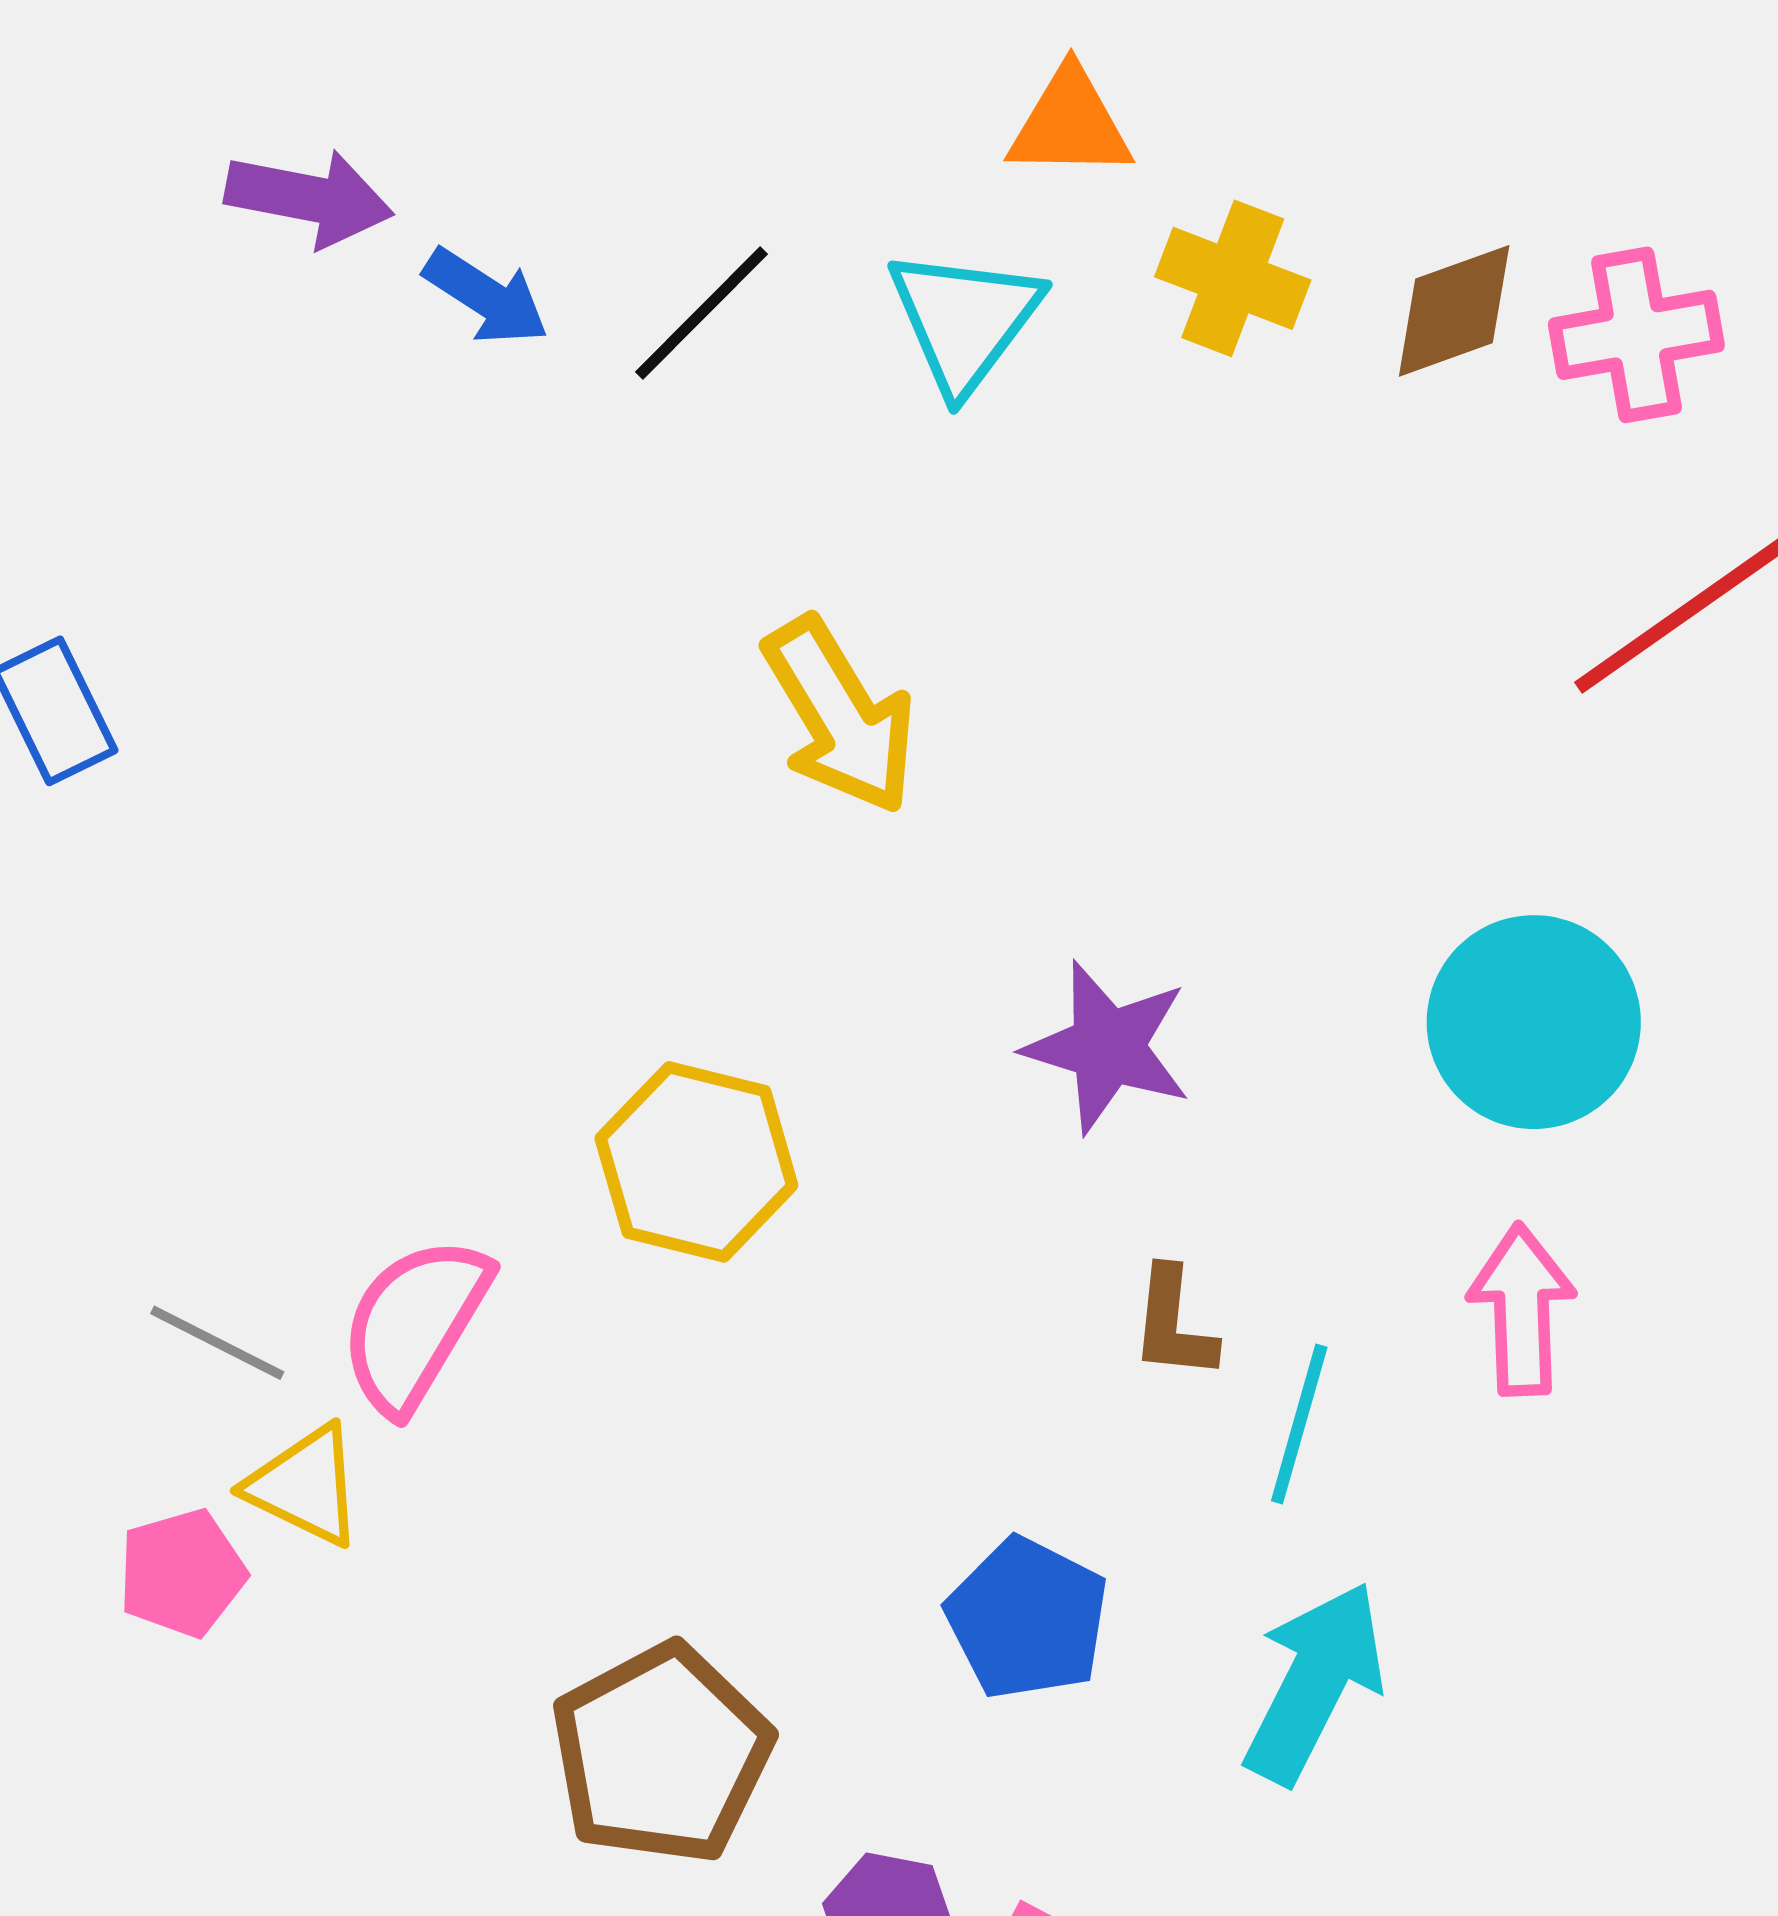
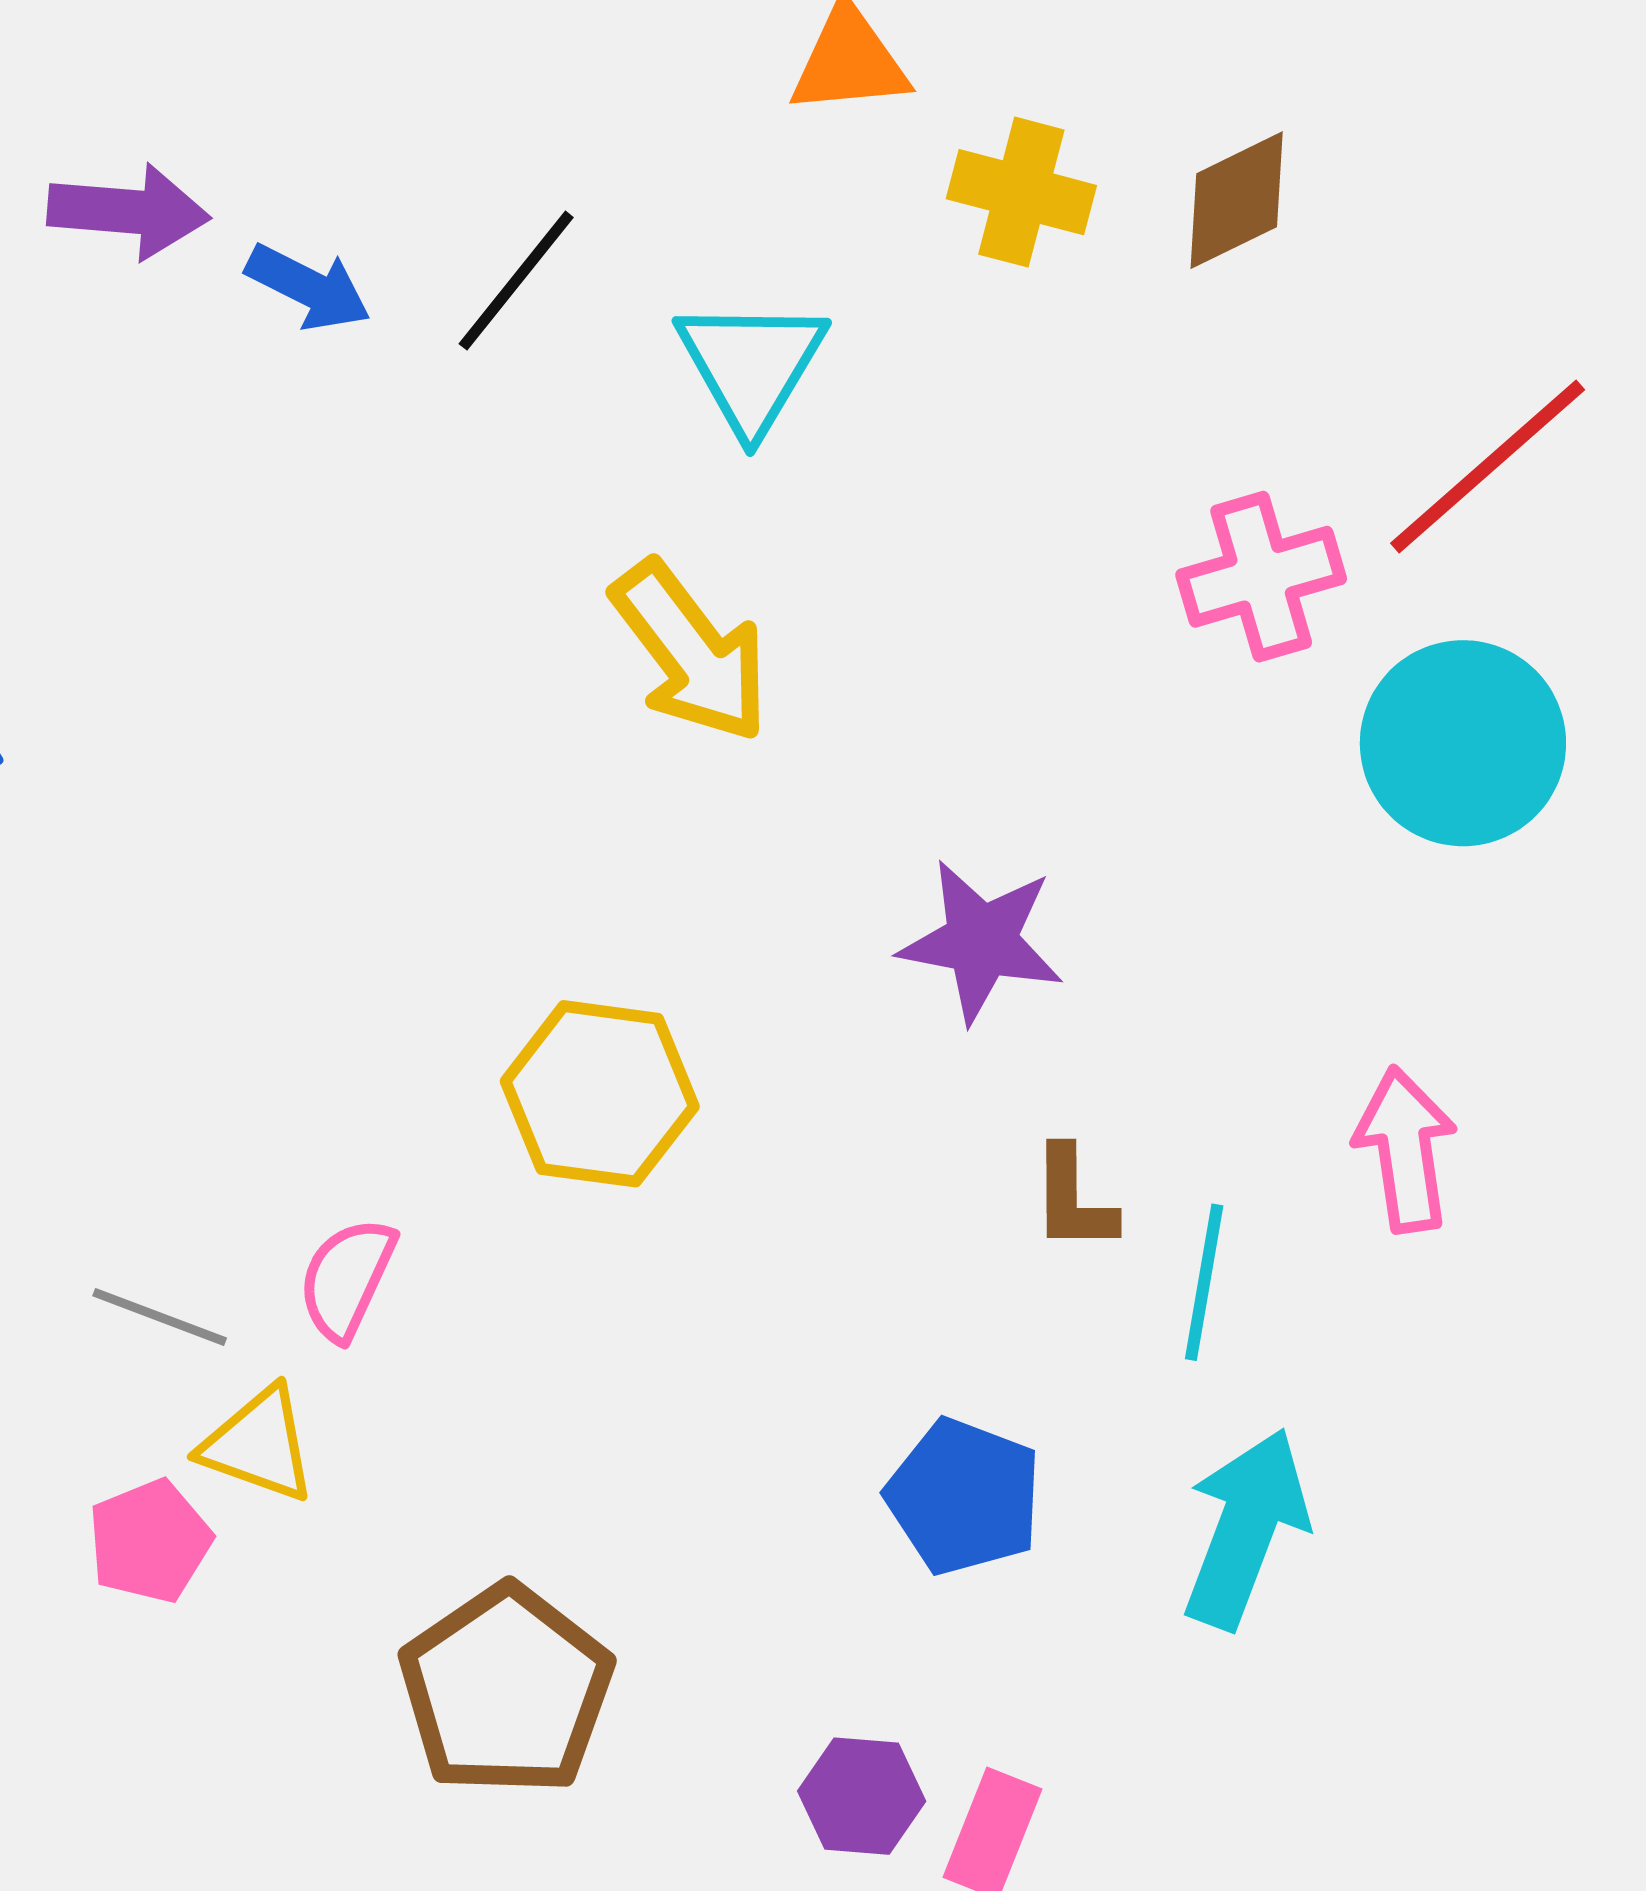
cyan triangle: (965, 320) -> (751, 365), moved
pink cross: (1636, 335) -> (1261, 577), moved
cyan circle: (1534, 1022) -> (1463, 743), moved
pink semicircle: (415, 1324) -> (347, 1279), size x0.7
brown pentagon: (661, 1754) -> (506, 1690), moved

